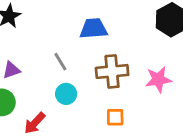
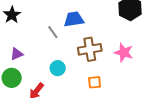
gray line: (60, 62) -> (53, 32), moved
pink star: (158, 79) -> (124, 52), turned 30

